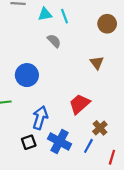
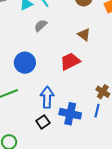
gray semicircle: (54, 41) -> (41, 26), turned -72
red trapezoid: (80, 104) -> (70, 61), moved, turned 30

